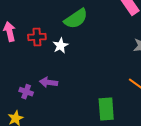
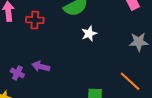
white star: (60, 46) -> (89, 34), moved

